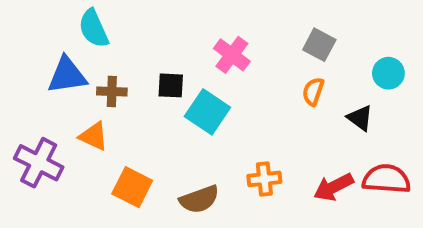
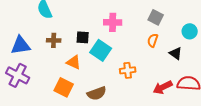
pink cross: (232, 55) -> (113, 22), turned -36
blue triangle: (67, 75) -> (21, 45), moved
orange triangle: (94, 136) -> (74, 62), moved
orange cross: (264, 179) -> (128, 70), moved

